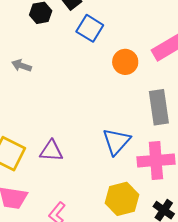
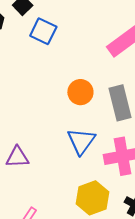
orange circle: (125, 62) -> (80, 92), moved

